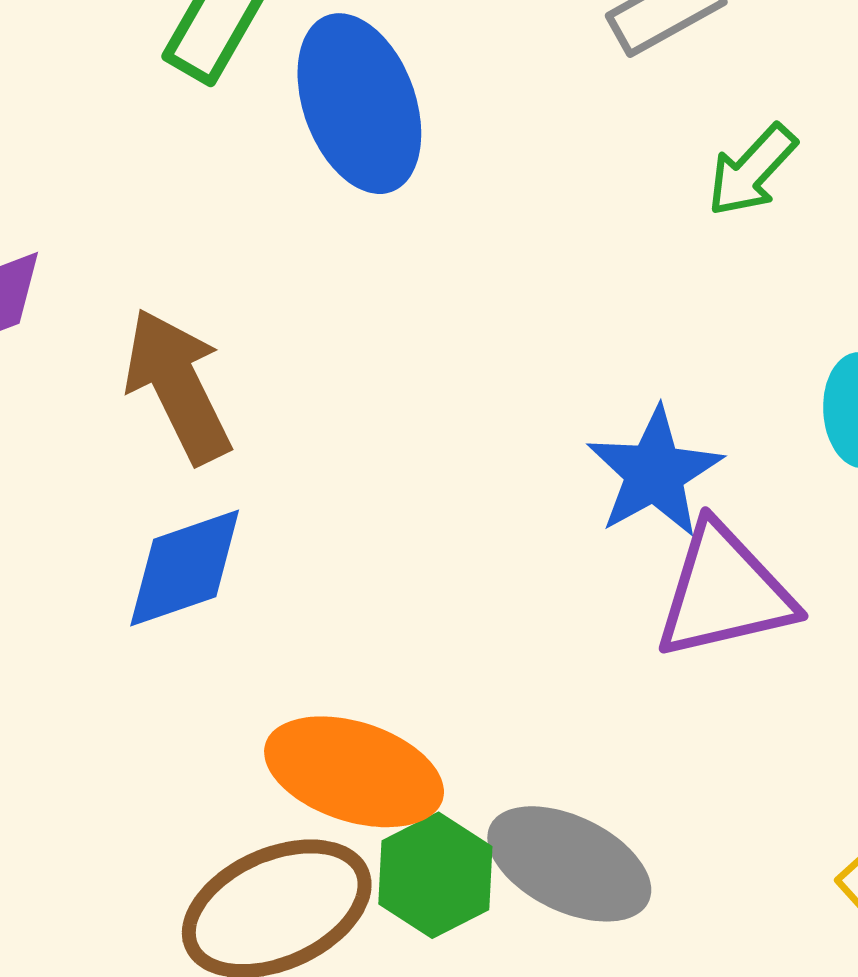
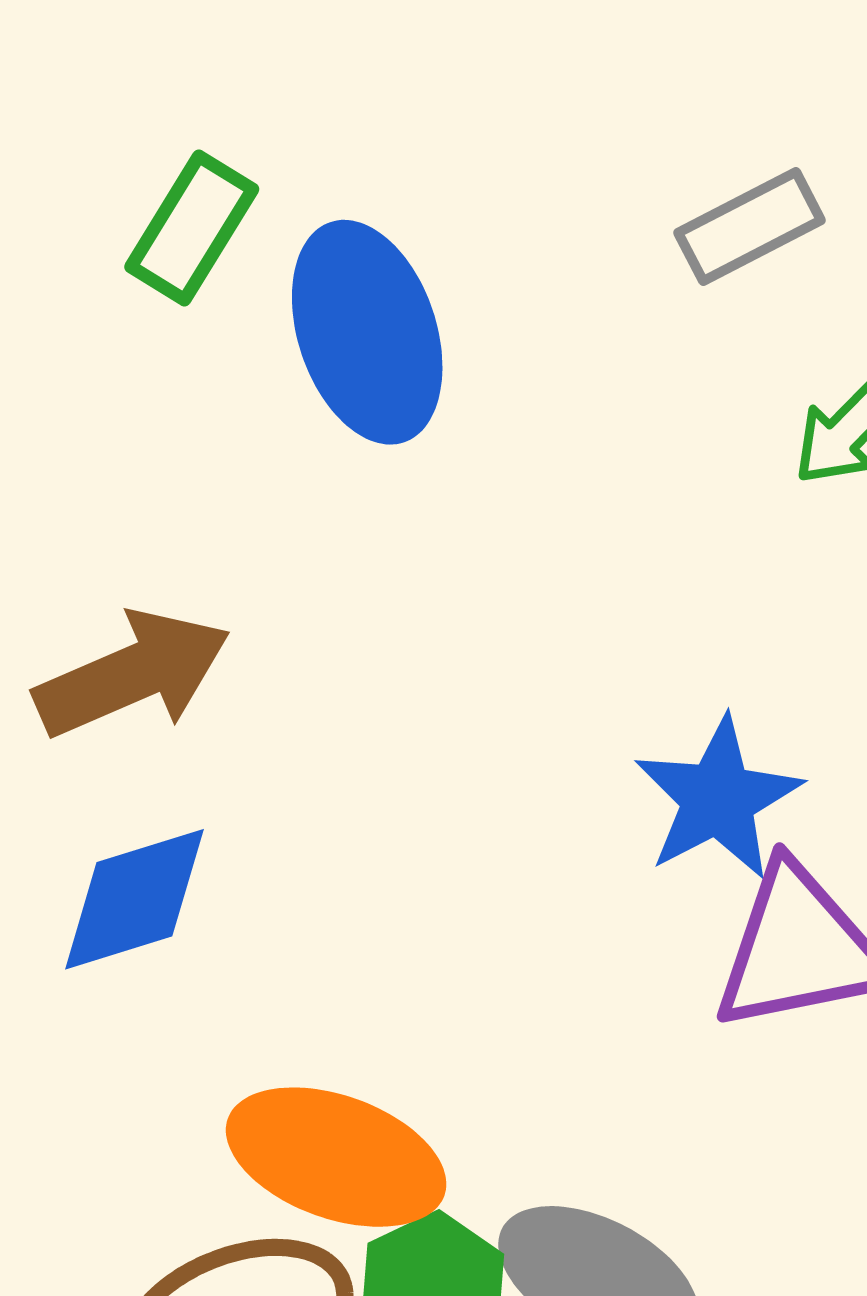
brown arrow: (178, 386) -> (133, 674), turned 91

